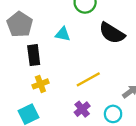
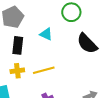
yellow line: (88, 79) -> (44, 70), moved

